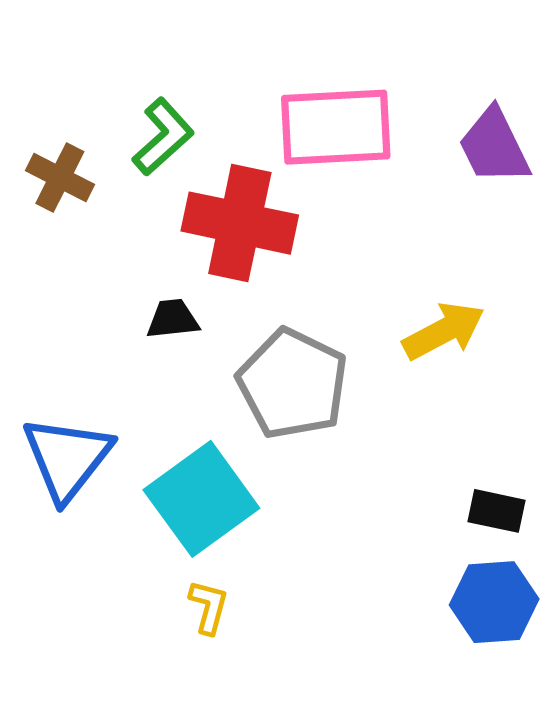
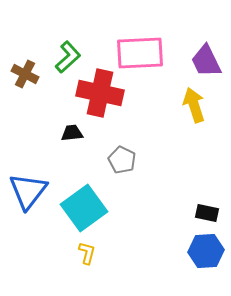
yellow arrow: (444, 331) -> (194, 105), moved, turned -80
gray pentagon: (293, 384) -> (122, 160), size x0.6

